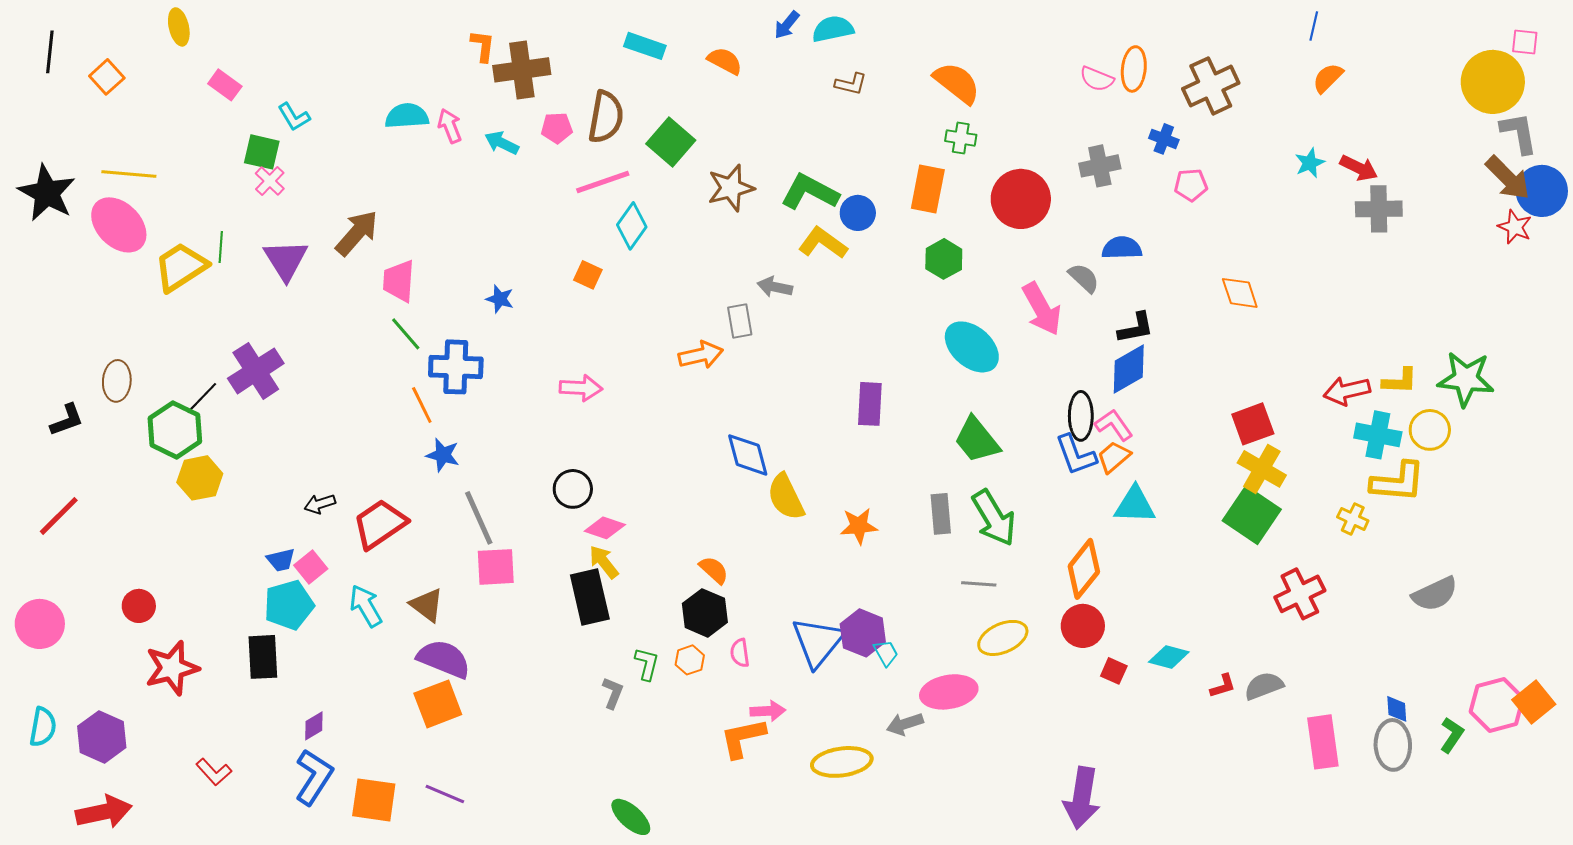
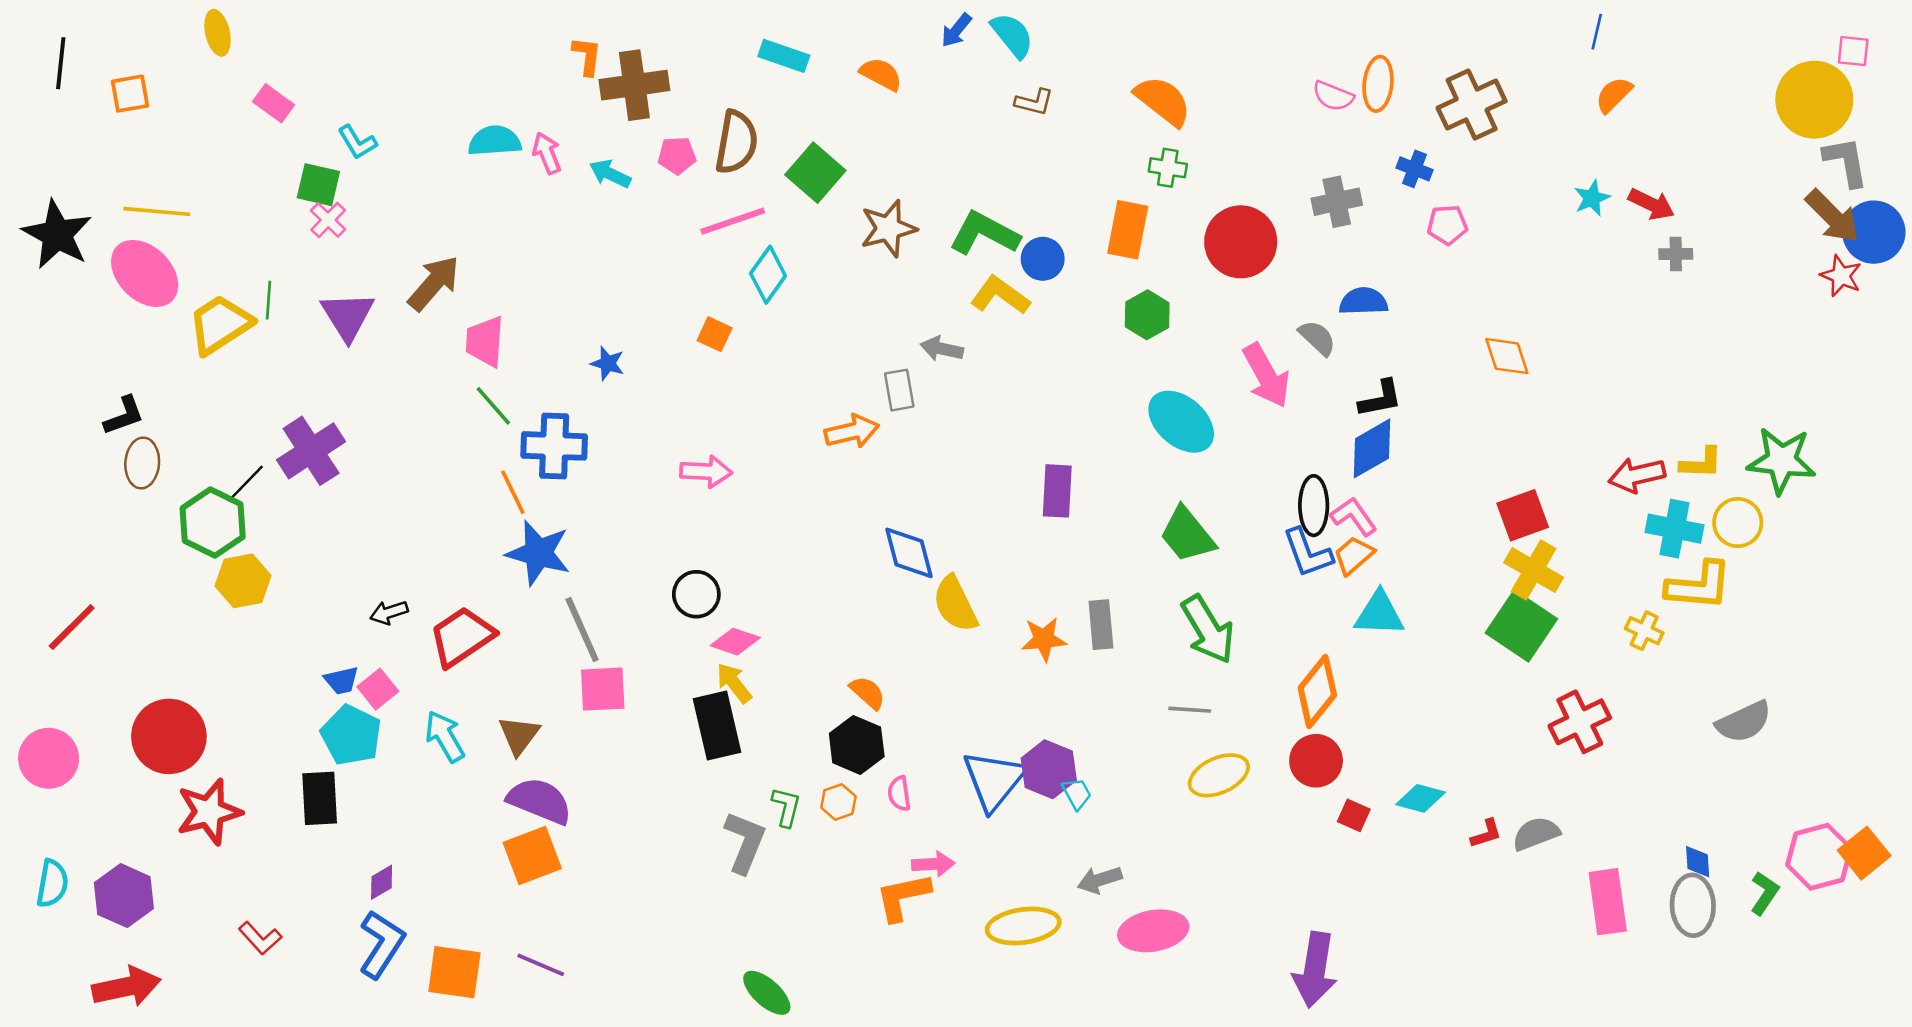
cyan semicircle: (833, 29) -> (1012, 35), turned 63
orange square: (107, 77) -> (130, 94), turned 32
gray cross: (1379, 209) -> (1676, 254), size x0.6
black L-shape: (67, 420) -> (124, 416), moved
blue star: (443, 455) -> (538, 553), size x1.6
gray rectangle: (941, 514) -> (1101, 625), moved
cyan pentagon: (289, 605) -> (351, 735), turned -30
brown triangle: (427, 605) -> (519, 735), turned 30
red circle: (139, 606) -> (169, 736), size x1.8
pink ellipse: (949, 692) -> (1153, 931), moved
gray L-shape: (613, 693) -> (745, 842), size x1.6

